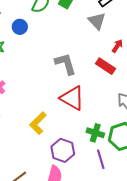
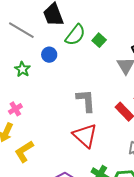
yellow L-shape: (38, 123) -> (24, 151), moved

